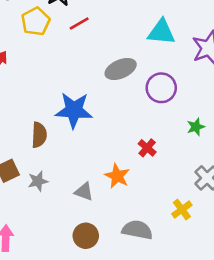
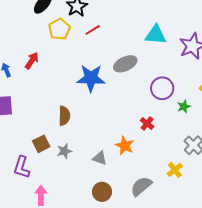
purple circle: (161, 88) -> (162, 88), moved
blue star: (74, 110) -> (91, 78), moved
gray semicircle: (137, 230) -> (141, 186), turned -50

